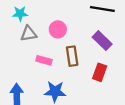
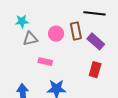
brown rectangle: (72, 56) -> (76, 31), moved

